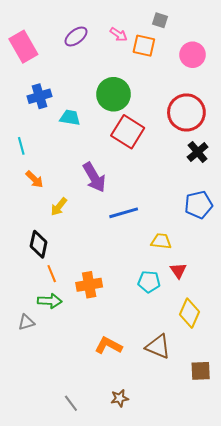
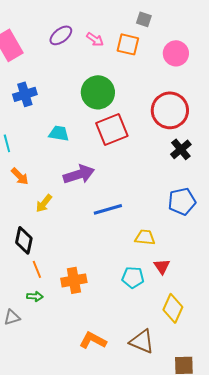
pink arrow: (119, 34) -> (95, 39), moved
cyan trapezoid: (70, 118) -> (59, 133), moved
red square: (128, 132) -> (112, 129), turned 36
purple arrow: (94, 177) -> (79, 174), turned -76
green arrow: (50, 301) -> (35, 296), size x0.7

